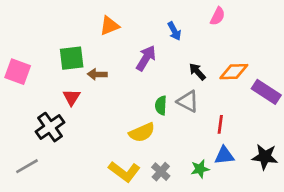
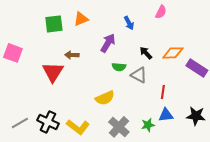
green square: (72, 58) -> (54, 24), moved
red triangle: (72, 97) -> (53, 72), size x1.6
green semicircle: (161, 105) -> (119, 67), moved, turned -88
black cross: (50, 127) -> (48, 122), moved, turned -30
yellow L-shape: (124, 172) -> (78, 127), moved
gray cross: (161, 172) -> (119, 127), size x1.5

